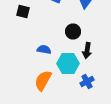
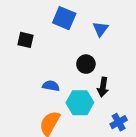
blue cross: (87, 82) -> (119, 122), moved

